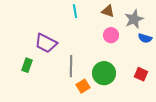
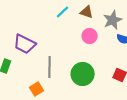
cyan line: (75, 11) -> (63, 12), moved, turned 56
orange square: (83, 86) -> (37, 89), moved

